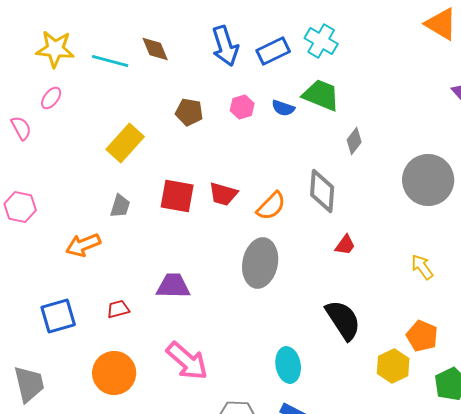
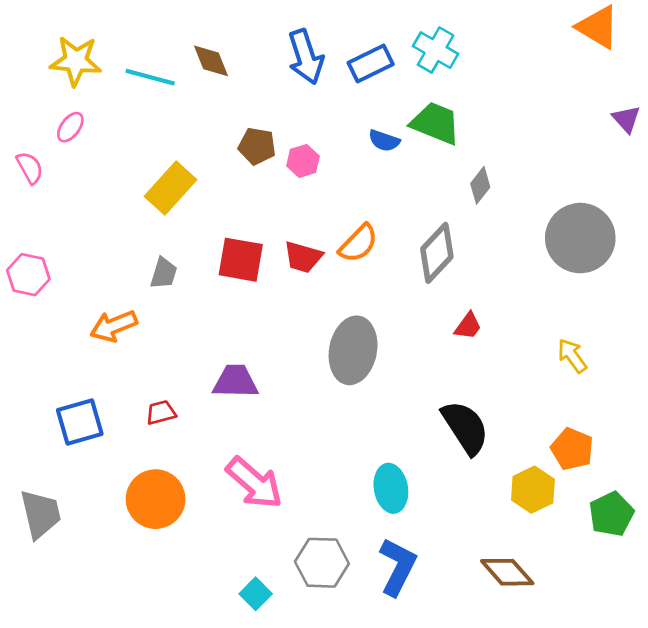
pink hexagon: (242, 107) -> (303, 161), moved
gray diamond: (322, 191) -> (437, 253), turned 39
orange semicircle: (271, 206) -> (358, 243), moved

